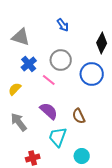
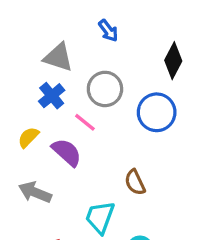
gray triangle: (21, 37) -> (58, 57), moved
purple semicircle: (49, 111) -> (67, 152), moved
gray arrow: (19, 122) -> (35, 192), turned -30

